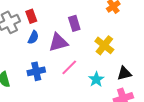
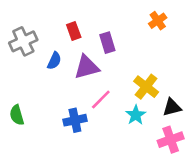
red rectangle: (31, 16) -> (74, 31), moved
yellow cross: (104, 45) -> (146, 87), moved
blue cross: (36, 71) -> (75, 120), moved

